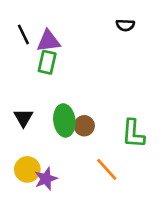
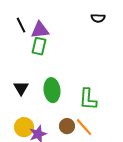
brown circle: (84, 126) -> (67, 126), moved
green L-shape: (133, 134) -> (88, 99), moved

